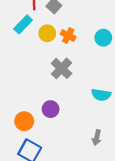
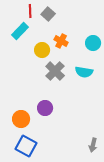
yellow circle: (47, 33) -> (42, 50), moved
cyan semicircle: (101, 95) -> (84, 72), moved
gray arrow: (97, 138) -> (93, 145), moved

